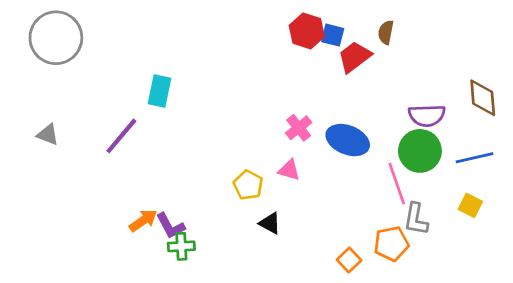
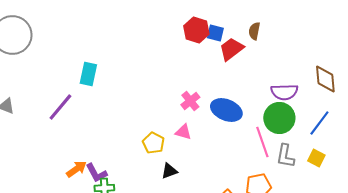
blue line: (474, 158) -> (319, 123), turned -40
gray L-shape: (416, 219) -> (285, 156), moved
black triangle: (270, 223) -> (169, 171), turned -48

